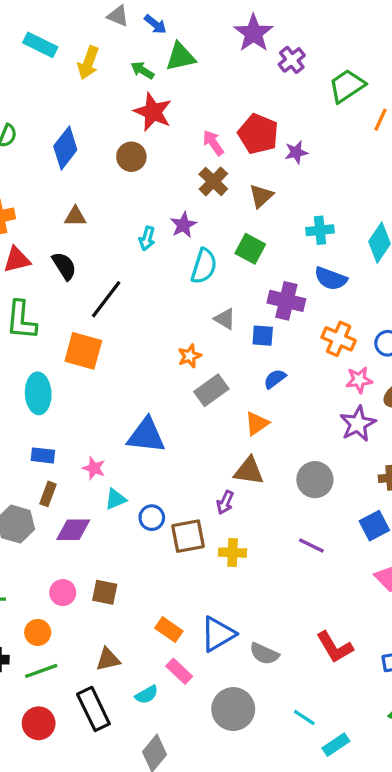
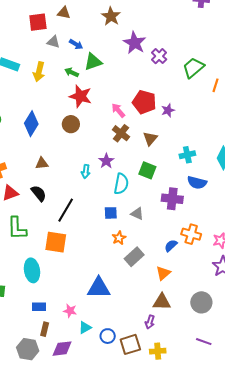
blue square: (263, 336) -> (111, 213), moved
orange cross: (339, 339) -> (191, 234), moved

